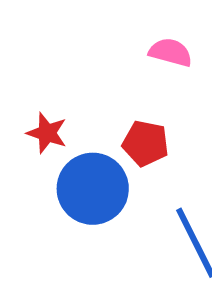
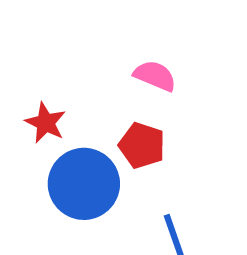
pink semicircle: (171, 52) -> (155, 76), moved

